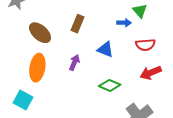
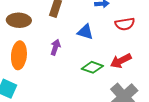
brown ellipse: (40, 33) -> (19, 20), turned -35
red arrow: (151, 73) -> (121, 61), moved

